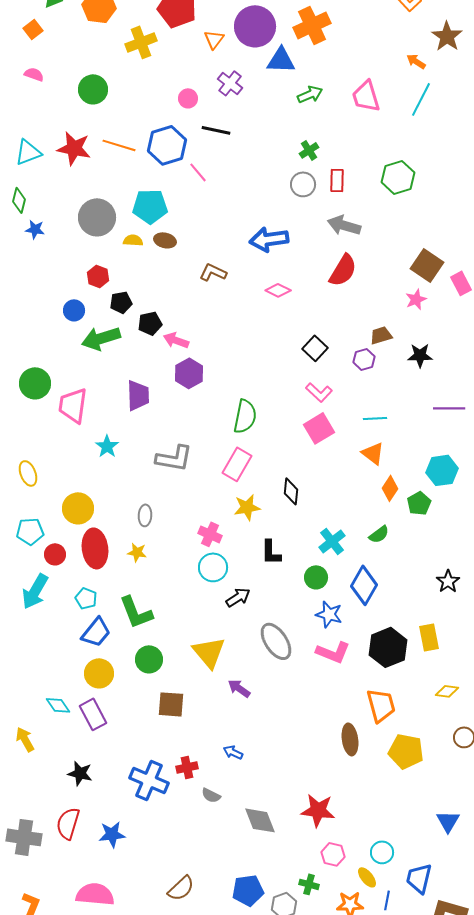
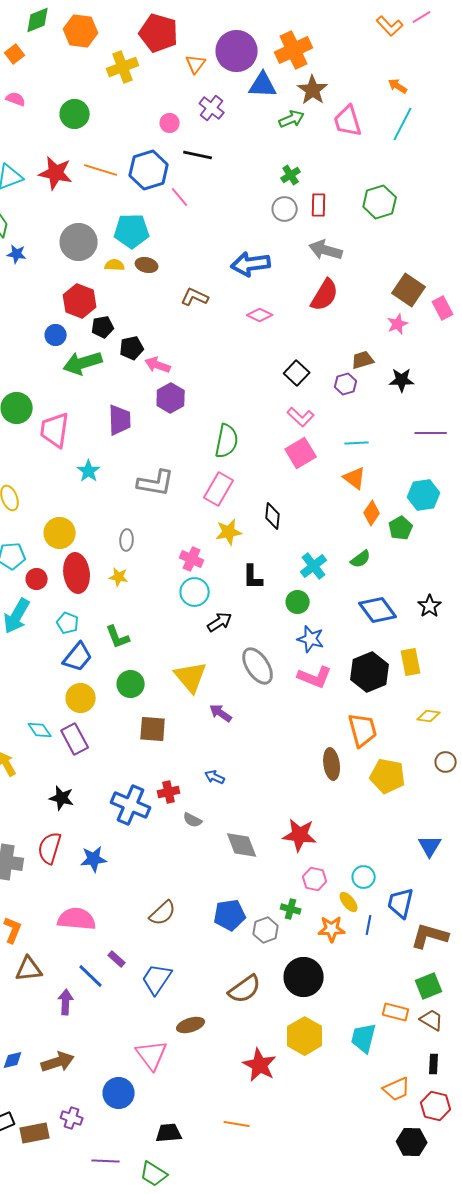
brown star: (447, 36) -> (313, 90), moved
red hexagon: (98, 276) -> (80, 301), size x1.5
blue diamond: (364, 585) -> (378, 610), moved, turned -66
green L-shape: (136, 612) -> (118, 637), size x0.7

